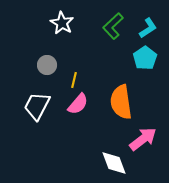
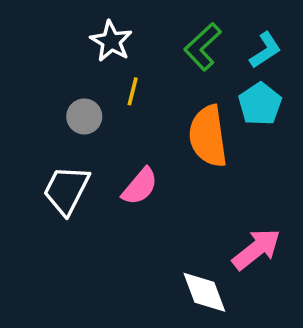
yellow line: (74, 80) -> (133, 91), moved
orange semicircle: (121, 102) -> (208, 136), moved

